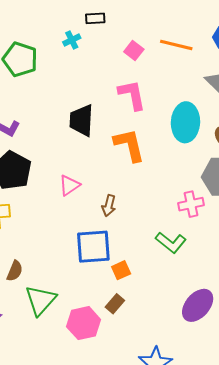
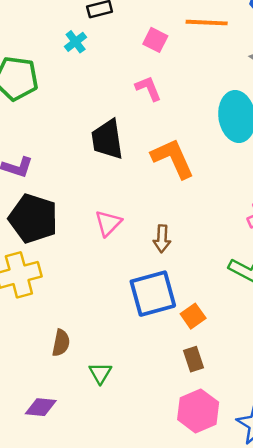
pink L-shape: (132, 95) -> (148, 88), moved, size x0.7
green triangle: (41, 300) -> (100, 373), size x0.6
brown rectangle: (115, 304) -> (193, 359), turned -48
pink hexagon: (84, 323) -> (198, 411), moved

